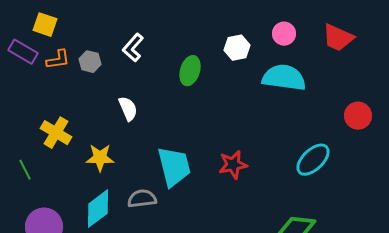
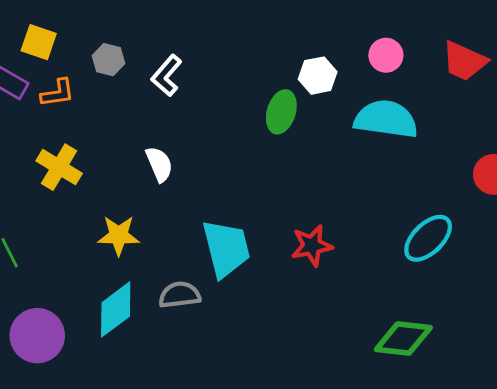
gray hexagon: (90, 62) -> (108, 60), moved
green ellipse: (190, 71) -> (281, 112), moved
yellow cross: (56, 133) -> (59, 167), moved

